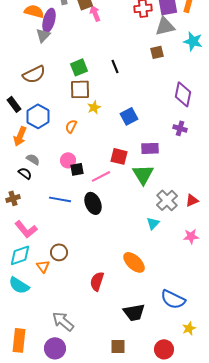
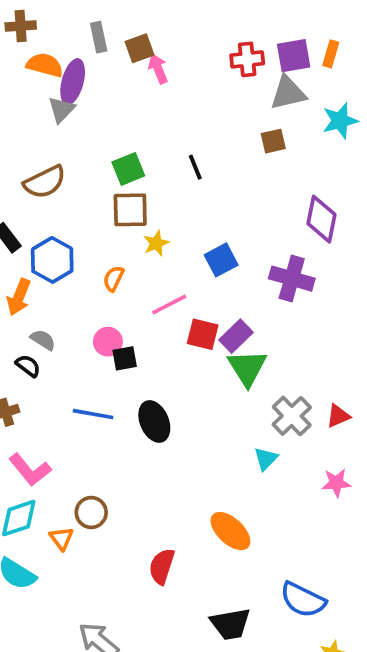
cyan star: (193, 41) -> (340, 121), turned -30
purple cross: (180, 128) -> (292, 279), moved, size x1.6
purple rectangle: (150, 148) -> (236, 336), moved, turned -42
pink line: (101, 176) -> (169, 305), moved

